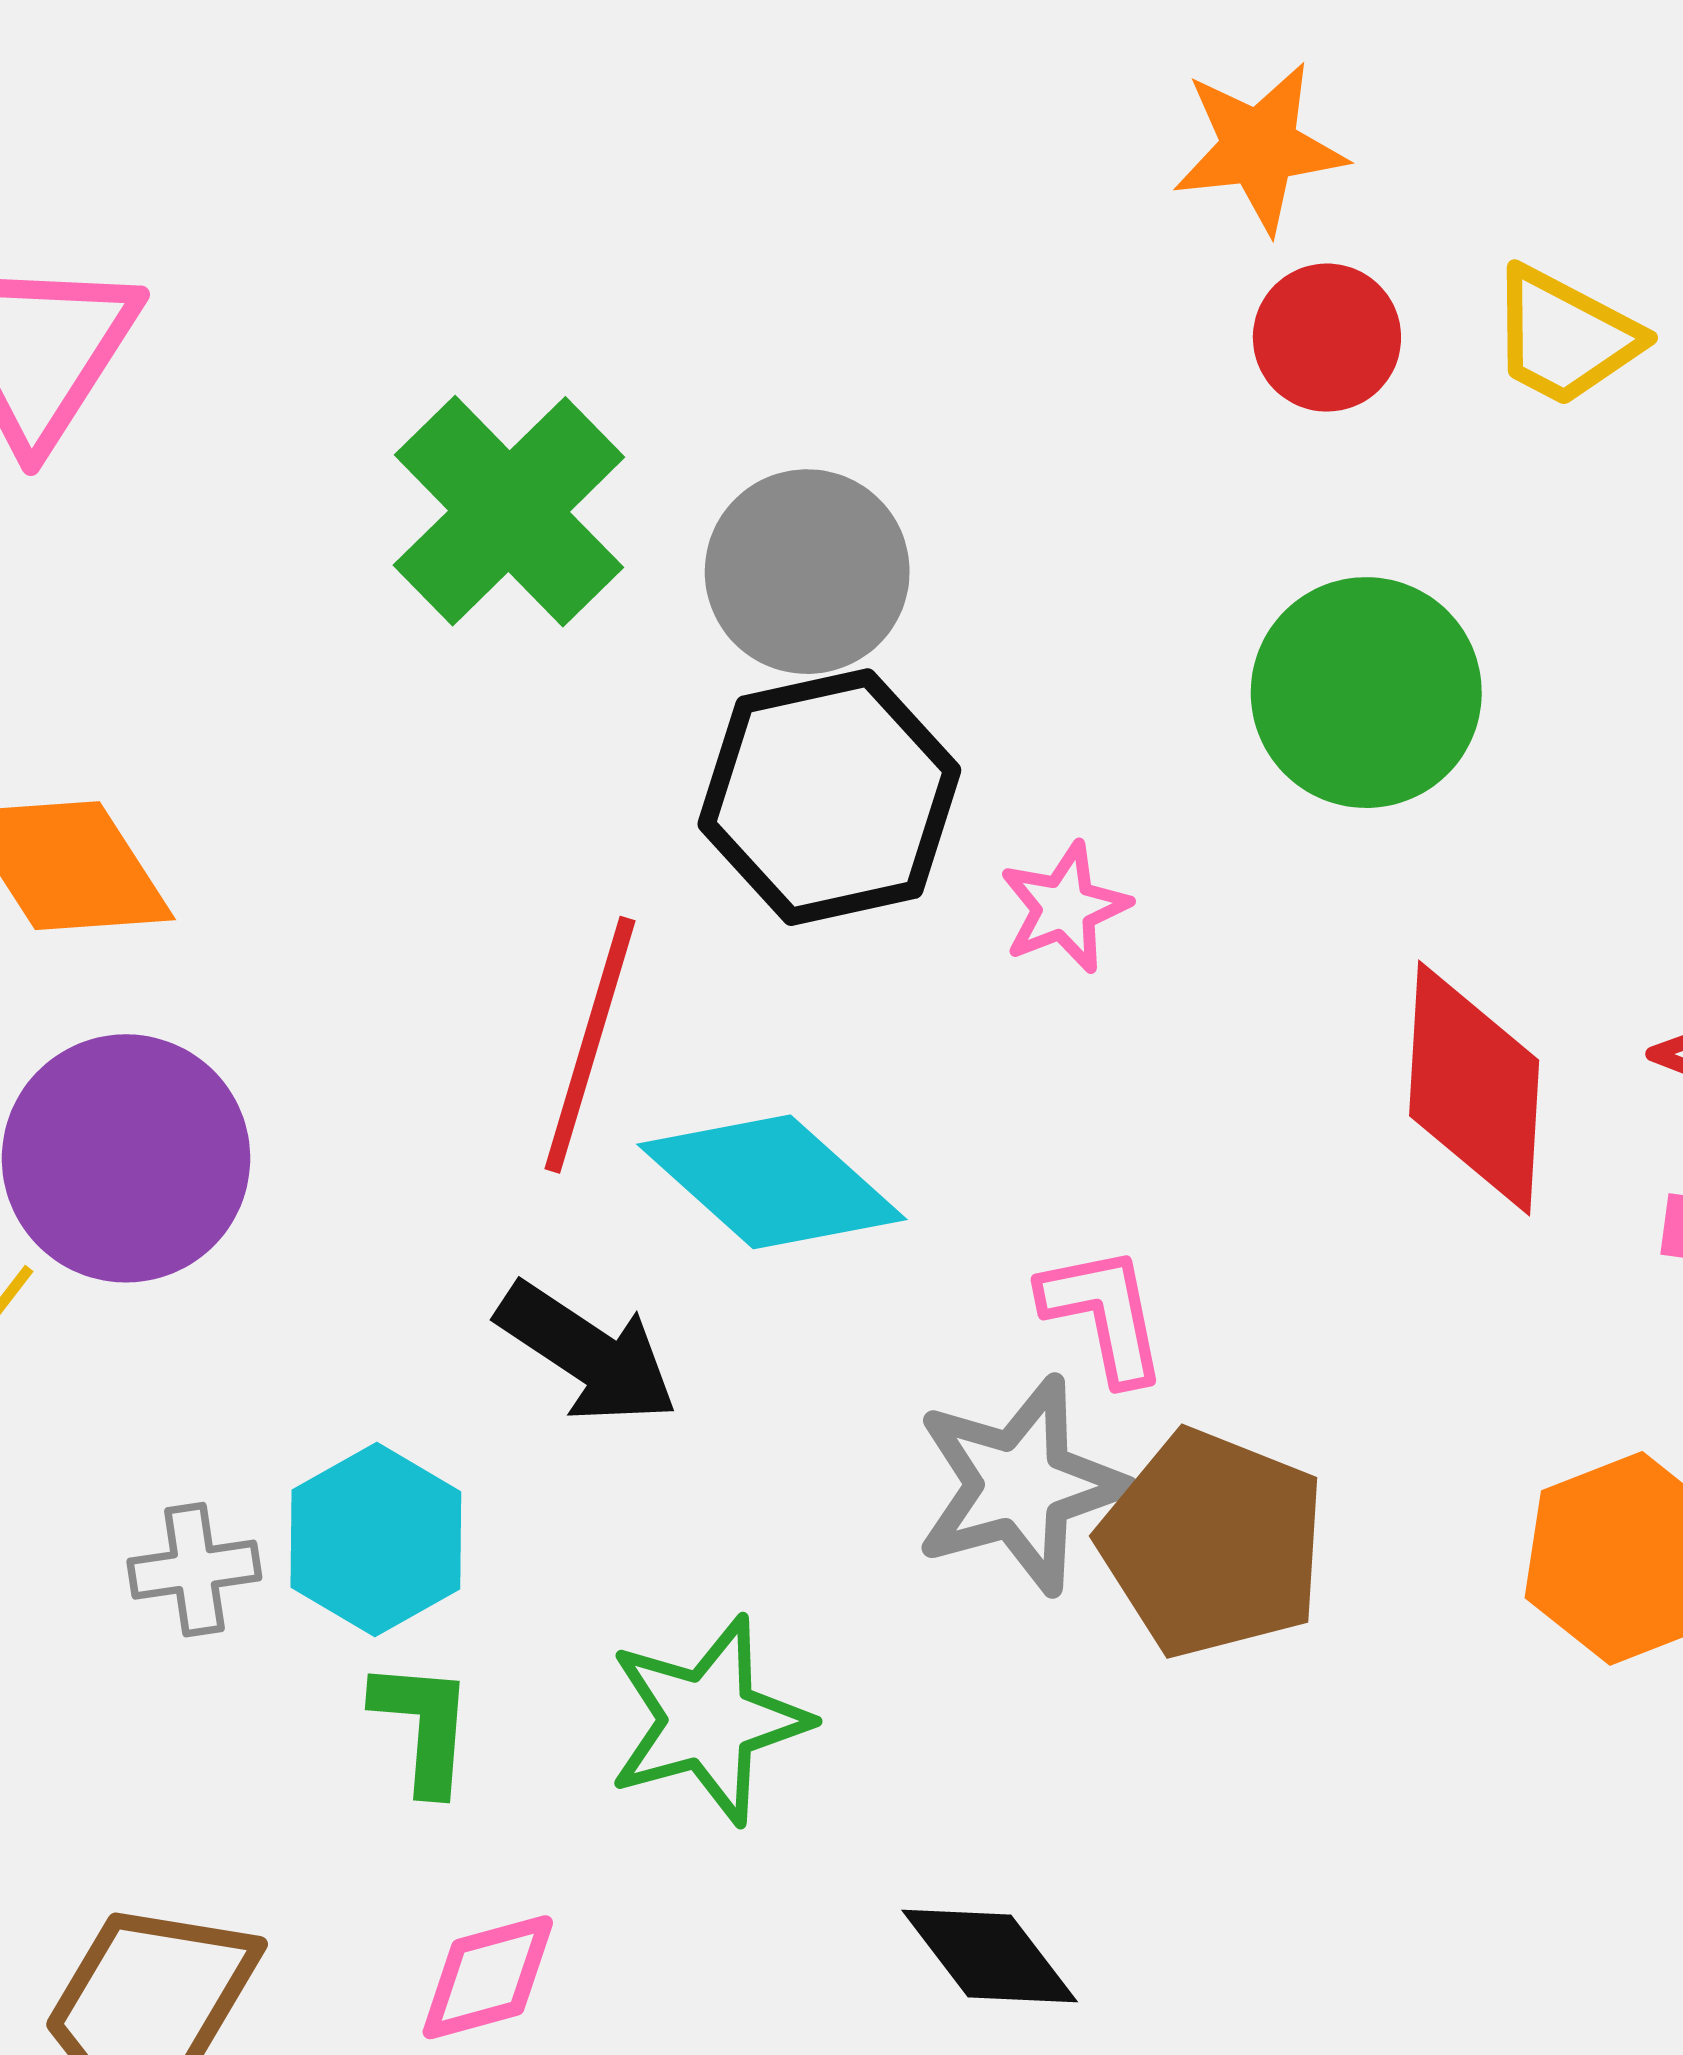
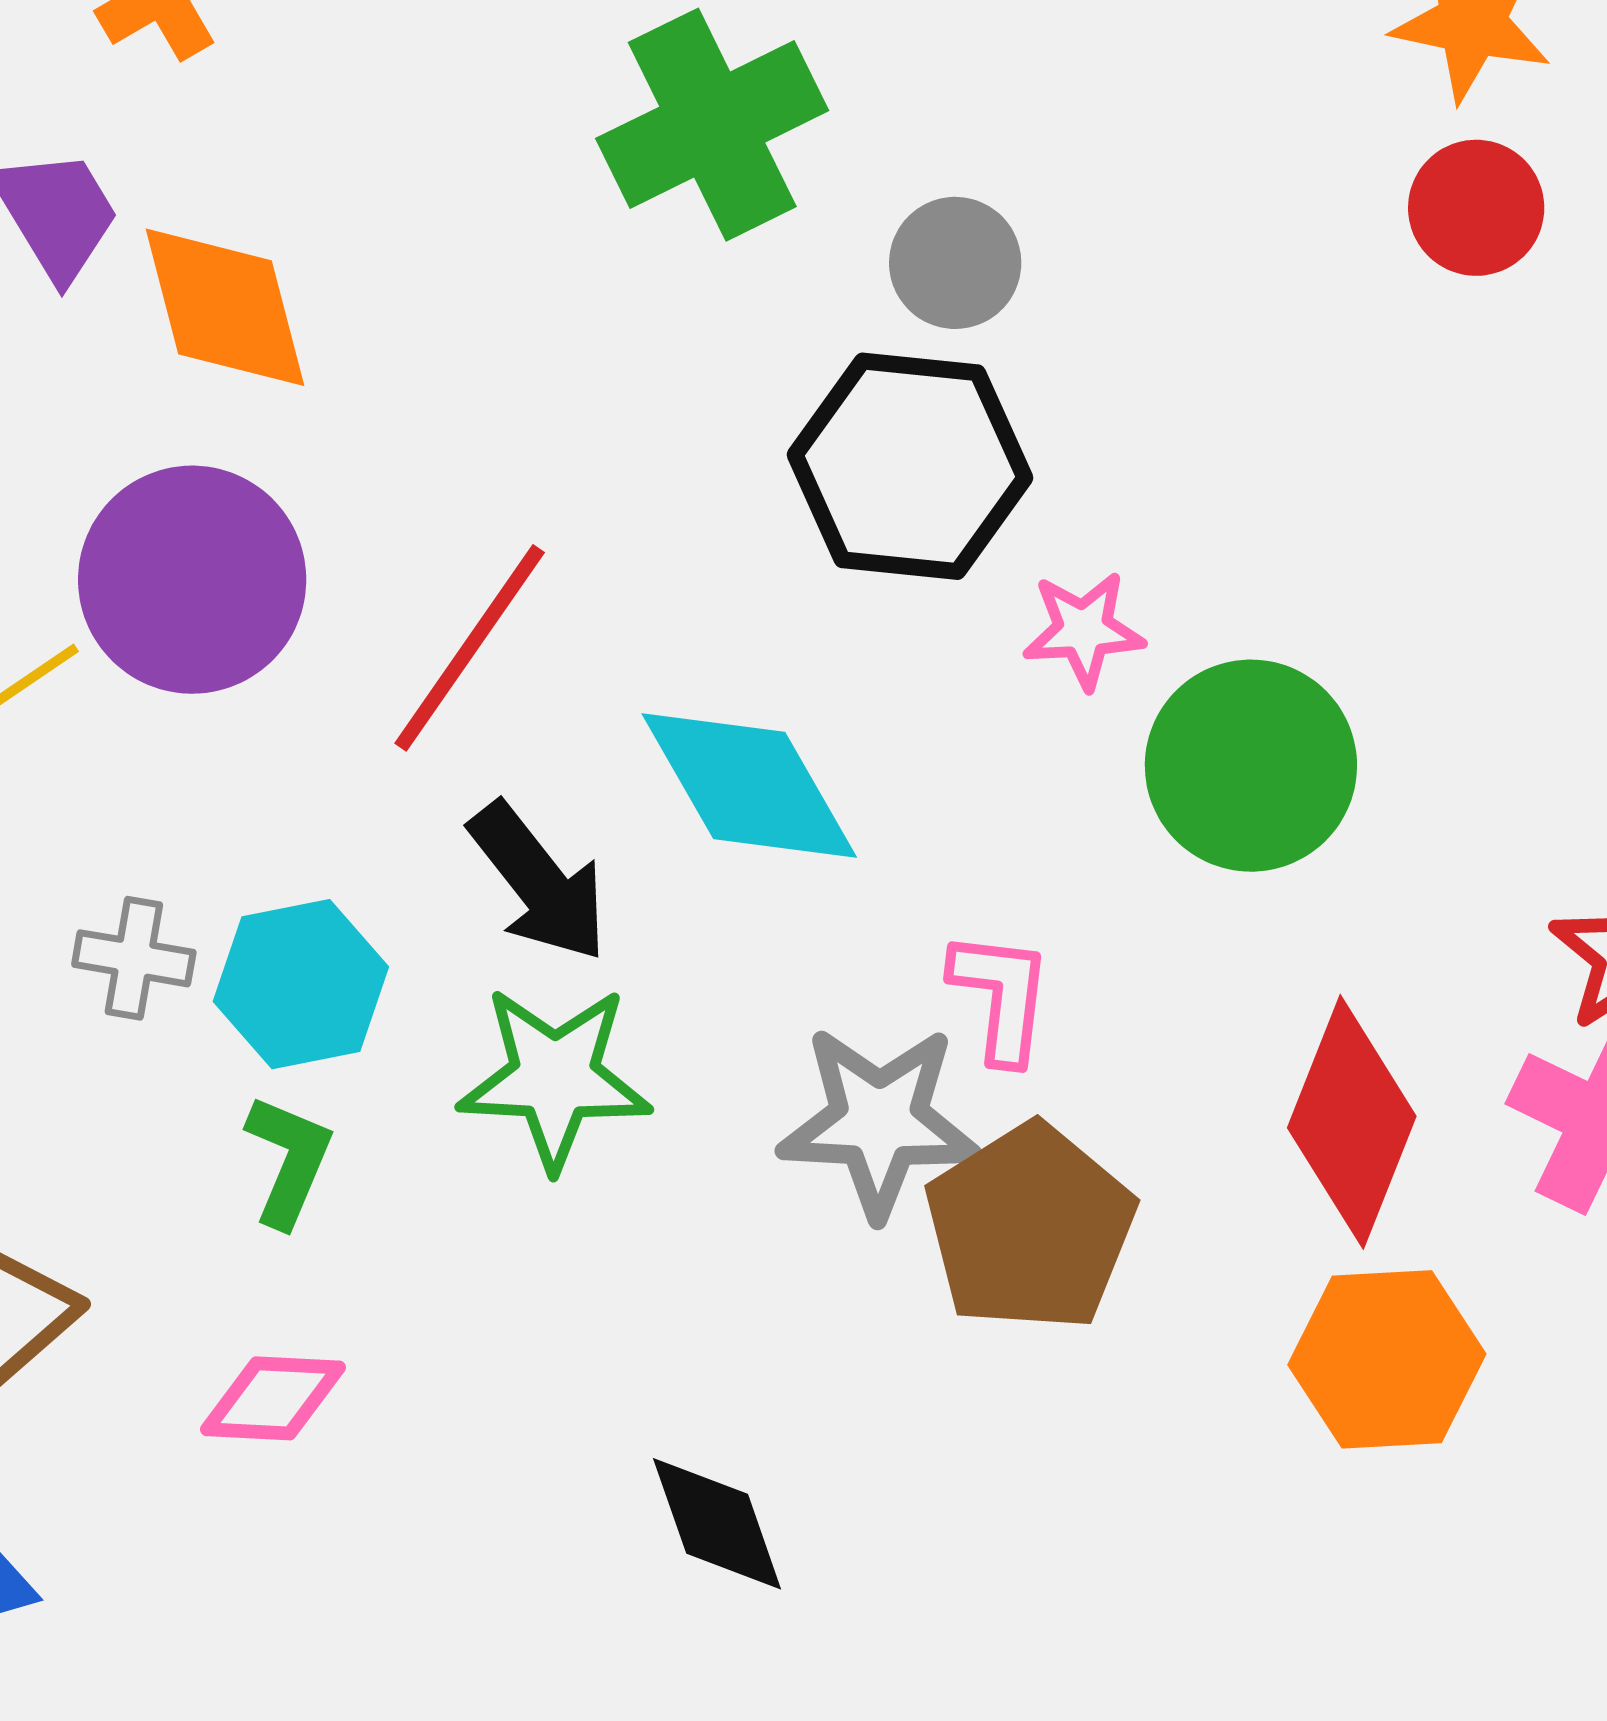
gray circle: (807, 572) -> (955, 263), size x0.7
green circle: (1366, 693) -> (1251, 766), moved
red line: (590, 1045) -> (470, 648), moved
red diamond: (1474, 1088) -> (1352, 1122), moved
green star: (708, 1720) -> (555, 1078), moved

